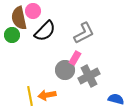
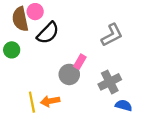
gray L-shape: (84, 33) -> (112, 35), moved
green circle: (12, 35) -> (12, 50), moved
gray cross: (89, 76) -> (110, 82), moved

